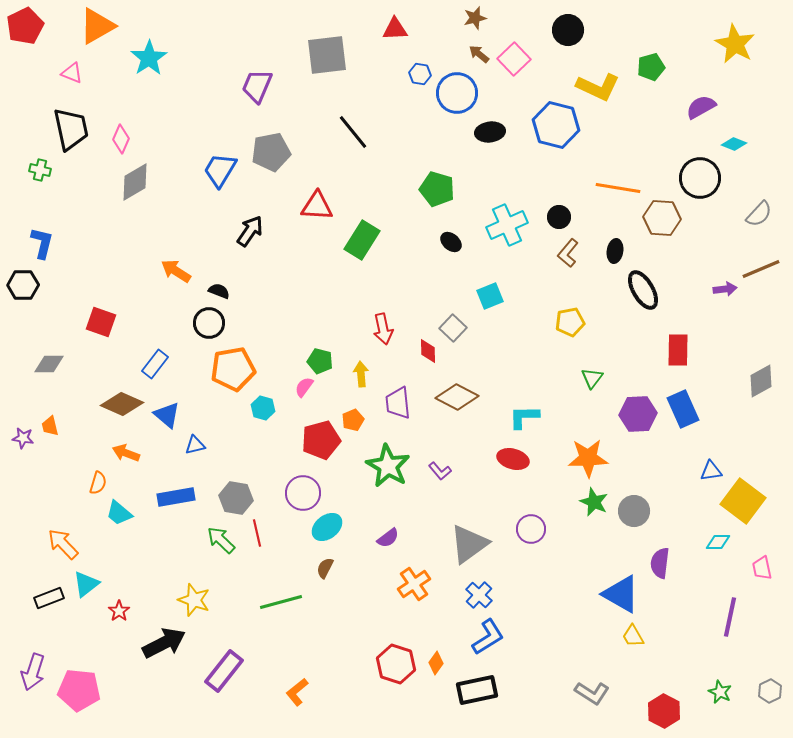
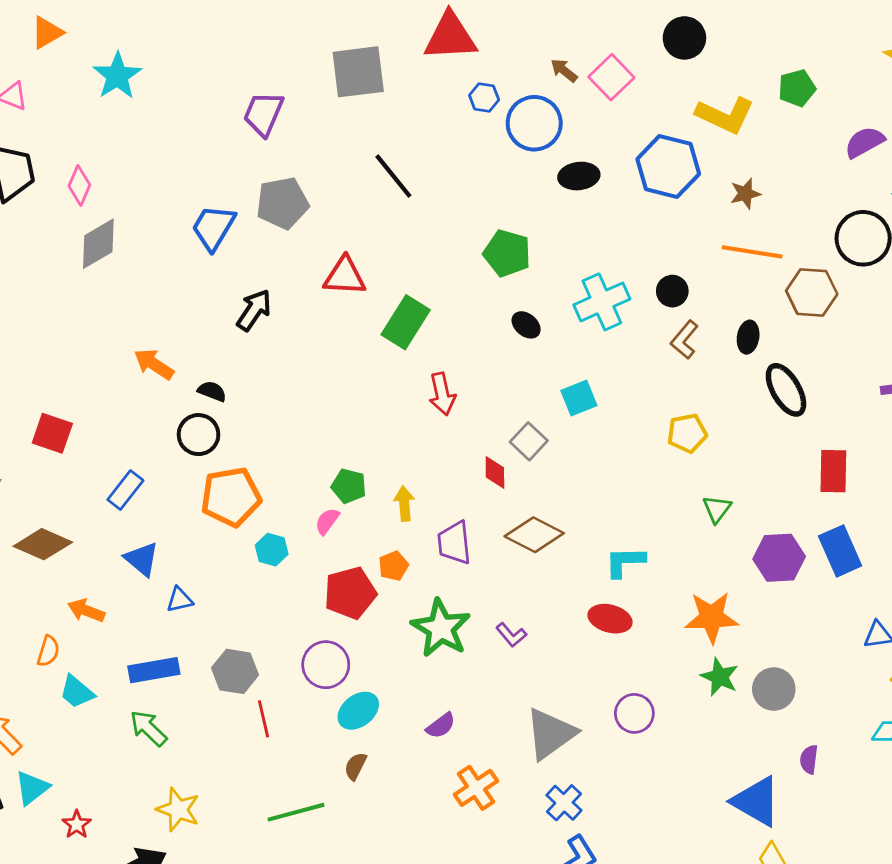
brown star: (475, 18) -> (745, 194), moved
orange triangle: (97, 26) -> (47, 33), size x0.7
red triangle: (395, 29) -> (450, 37), size x1.6
red arrow: (383, 329) -> (442, 394), moved
brown diamond: (122, 404) -> (43, 544), moved
green arrow: (221, 540) -> (148, 728), moved
purple semicircle: (660, 563) -> (809, 759), size x0.7

